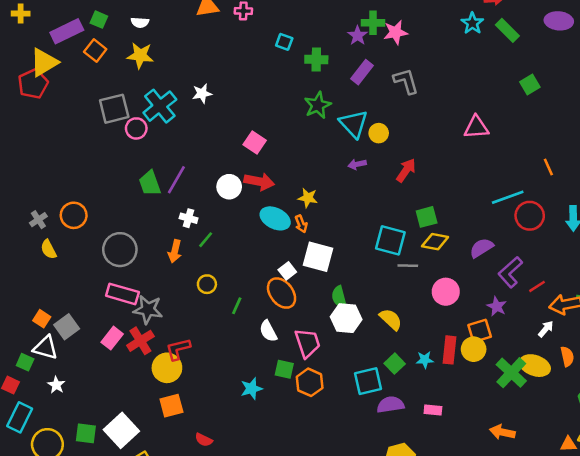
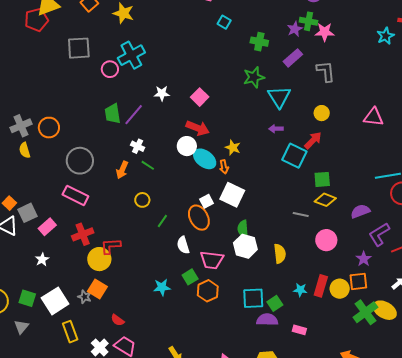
cyan square: (284, 42) -> (224, 22), moved
white star: (202, 93) -> (162, 93), moved
gray square: (114, 109) -> (79, 48), moved
yellow circle: (379, 133) -> (322, 113), moved
white circle: (229, 187) -> (187, 146), moved
gray cross: (38, 220) -> (21, 126), size x1.5
green line: (206, 240) -> (148, 165), turned 72
cyan square: (390, 240) -> (294, 156), moved
gray star: (148, 310) -> (85, 297), moved, size x0.6
yellow semicircle: (391, 319) -> (280, 254), turned 30
orange square: (480, 331) -> (358, 281), moved
pink rectangle: (112, 338) -> (47, 227), moved
pink trapezoid: (307, 343) -> (212, 260), turned 105
green square: (395, 364) -> (275, 303), moved
green square: (284, 369) -> (190, 277), turned 35
white star: (56, 385) -> (42, 259), moved
orange square: (171, 406) -> (97, 289), turned 36

